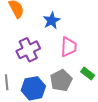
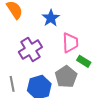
green rectangle: (88, 73) -> (84, 61), moved

